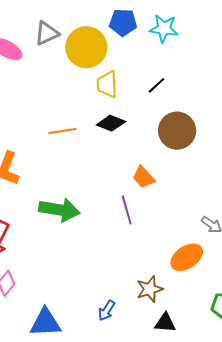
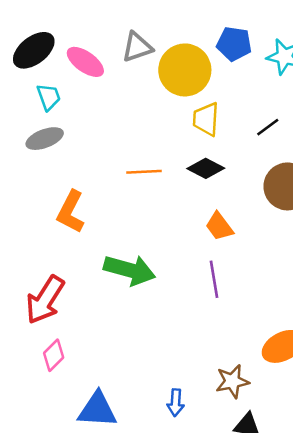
orange trapezoid: (144, 177) -> (219, 226), moved
blue arrow: (107, 311) -> (176, 403), turned -35

